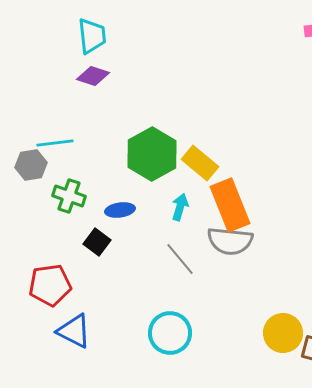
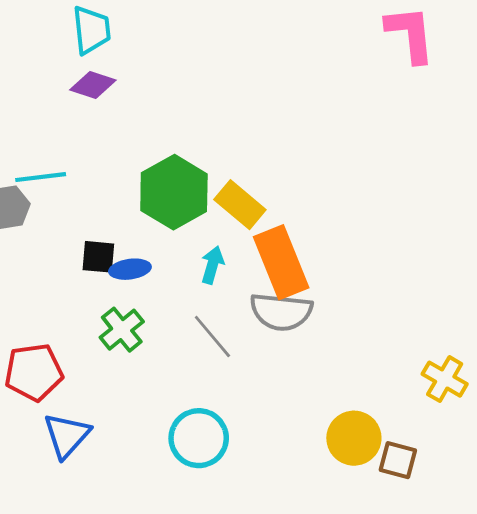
green cross: (69, 196) -> (122, 330), moved, turned 32
black square: (97, 242) -> (98, 257), moved, turned -32
blue triangle: (74, 331) -> (67, 435), turned 45

